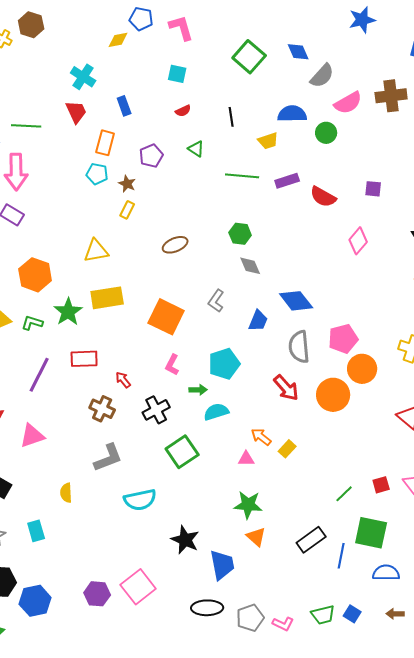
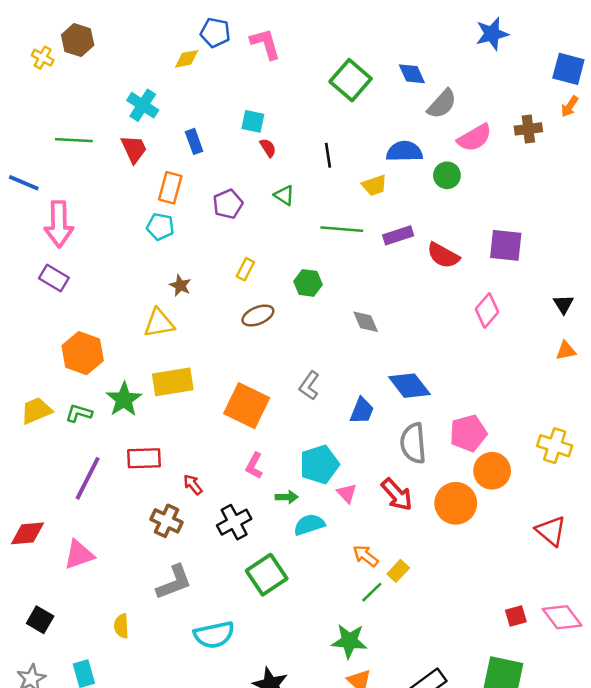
cyan square: (177, 74) -> (253, 121), moved
brown cross: (391, 96) -> (528, 129), size x0.7
red semicircle: (183, 111) -> (268, 148), turned -98
green line: (26, 126) -> (74, 140), moved
brown star: (127, 184) -> (180, 285), moved
purple square: (373, 189) -> (506, 245), size x1.6
yellow rectangle: (127, 210) -> (245, 269), moved
green hexagon: (240, 234) -> (308, 283), moved
gray diamond: (250, 266) -> (366, 322), moved
pink triangle: (246, 459) -> (347, 493), moved, turned 48
green line: (344, 494) -> (372, 592), moved

